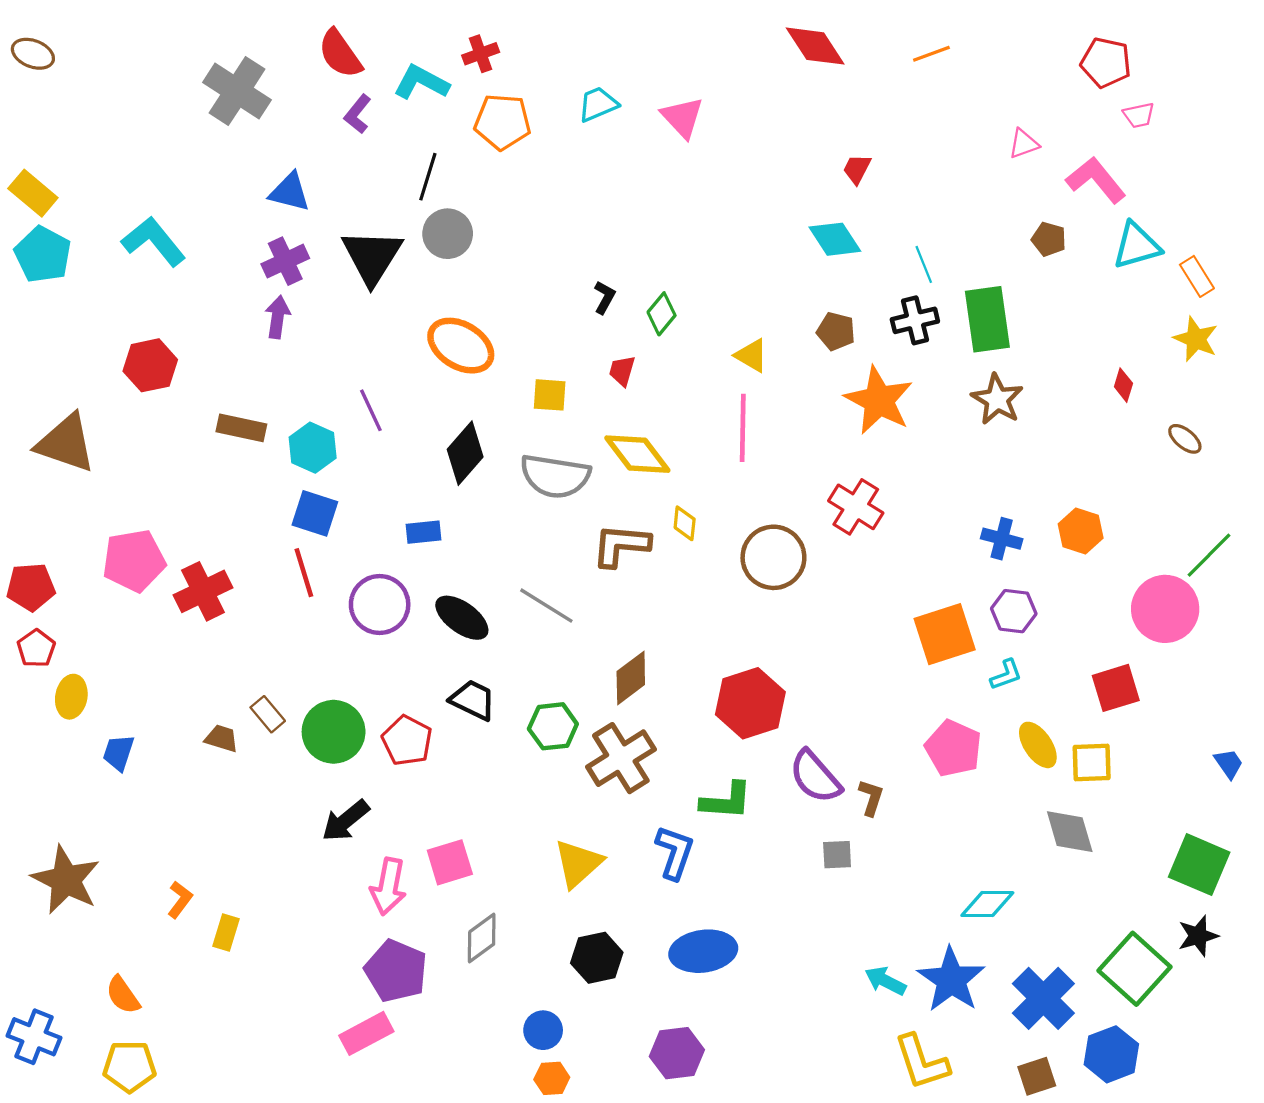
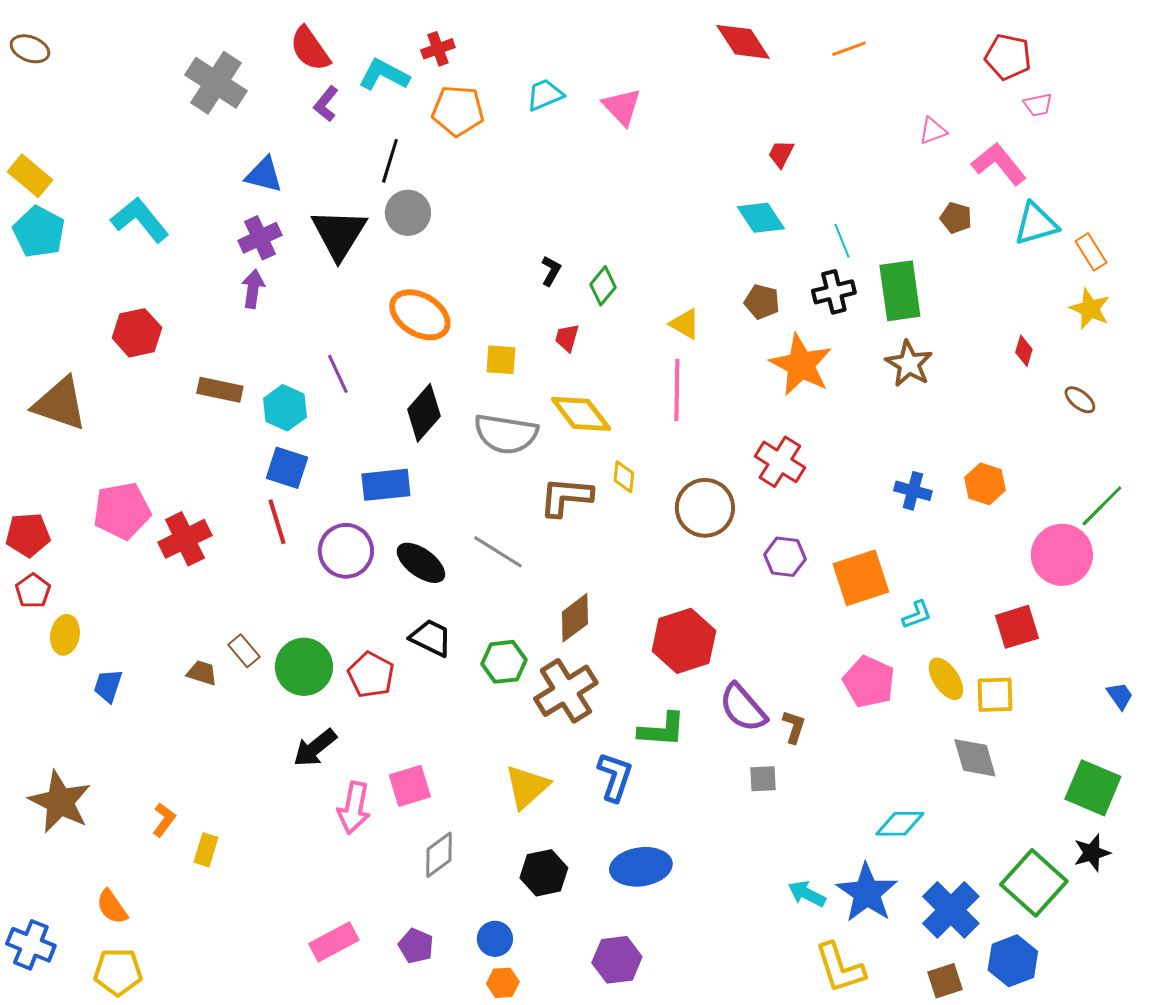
blue rectangle: (423, 532) -> (386, 485), size x1.5
purple hexagon: (1014, 611) -> (785, 557), moved
purple pentagon: (396, 971) -> (416, 946), moved, size x0.6

